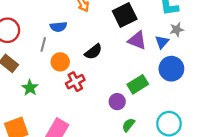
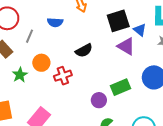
blue triangle: (162, 42) -> (140, 30), moved, turned -40
gray line: (43, 44) -> (29, 36), moved
orange circle: (60, 62) -> (41, 63), moved

